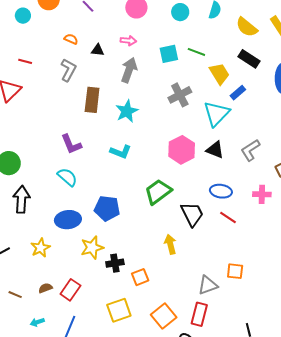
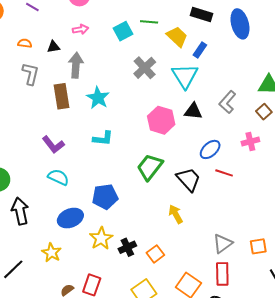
gray arrow: (129, 70) -> (76, 65), moved
blue ellipse: (221, 191) -> (210, 149), turned -35
orange square: (235, 271) -> (258, 246), moved

